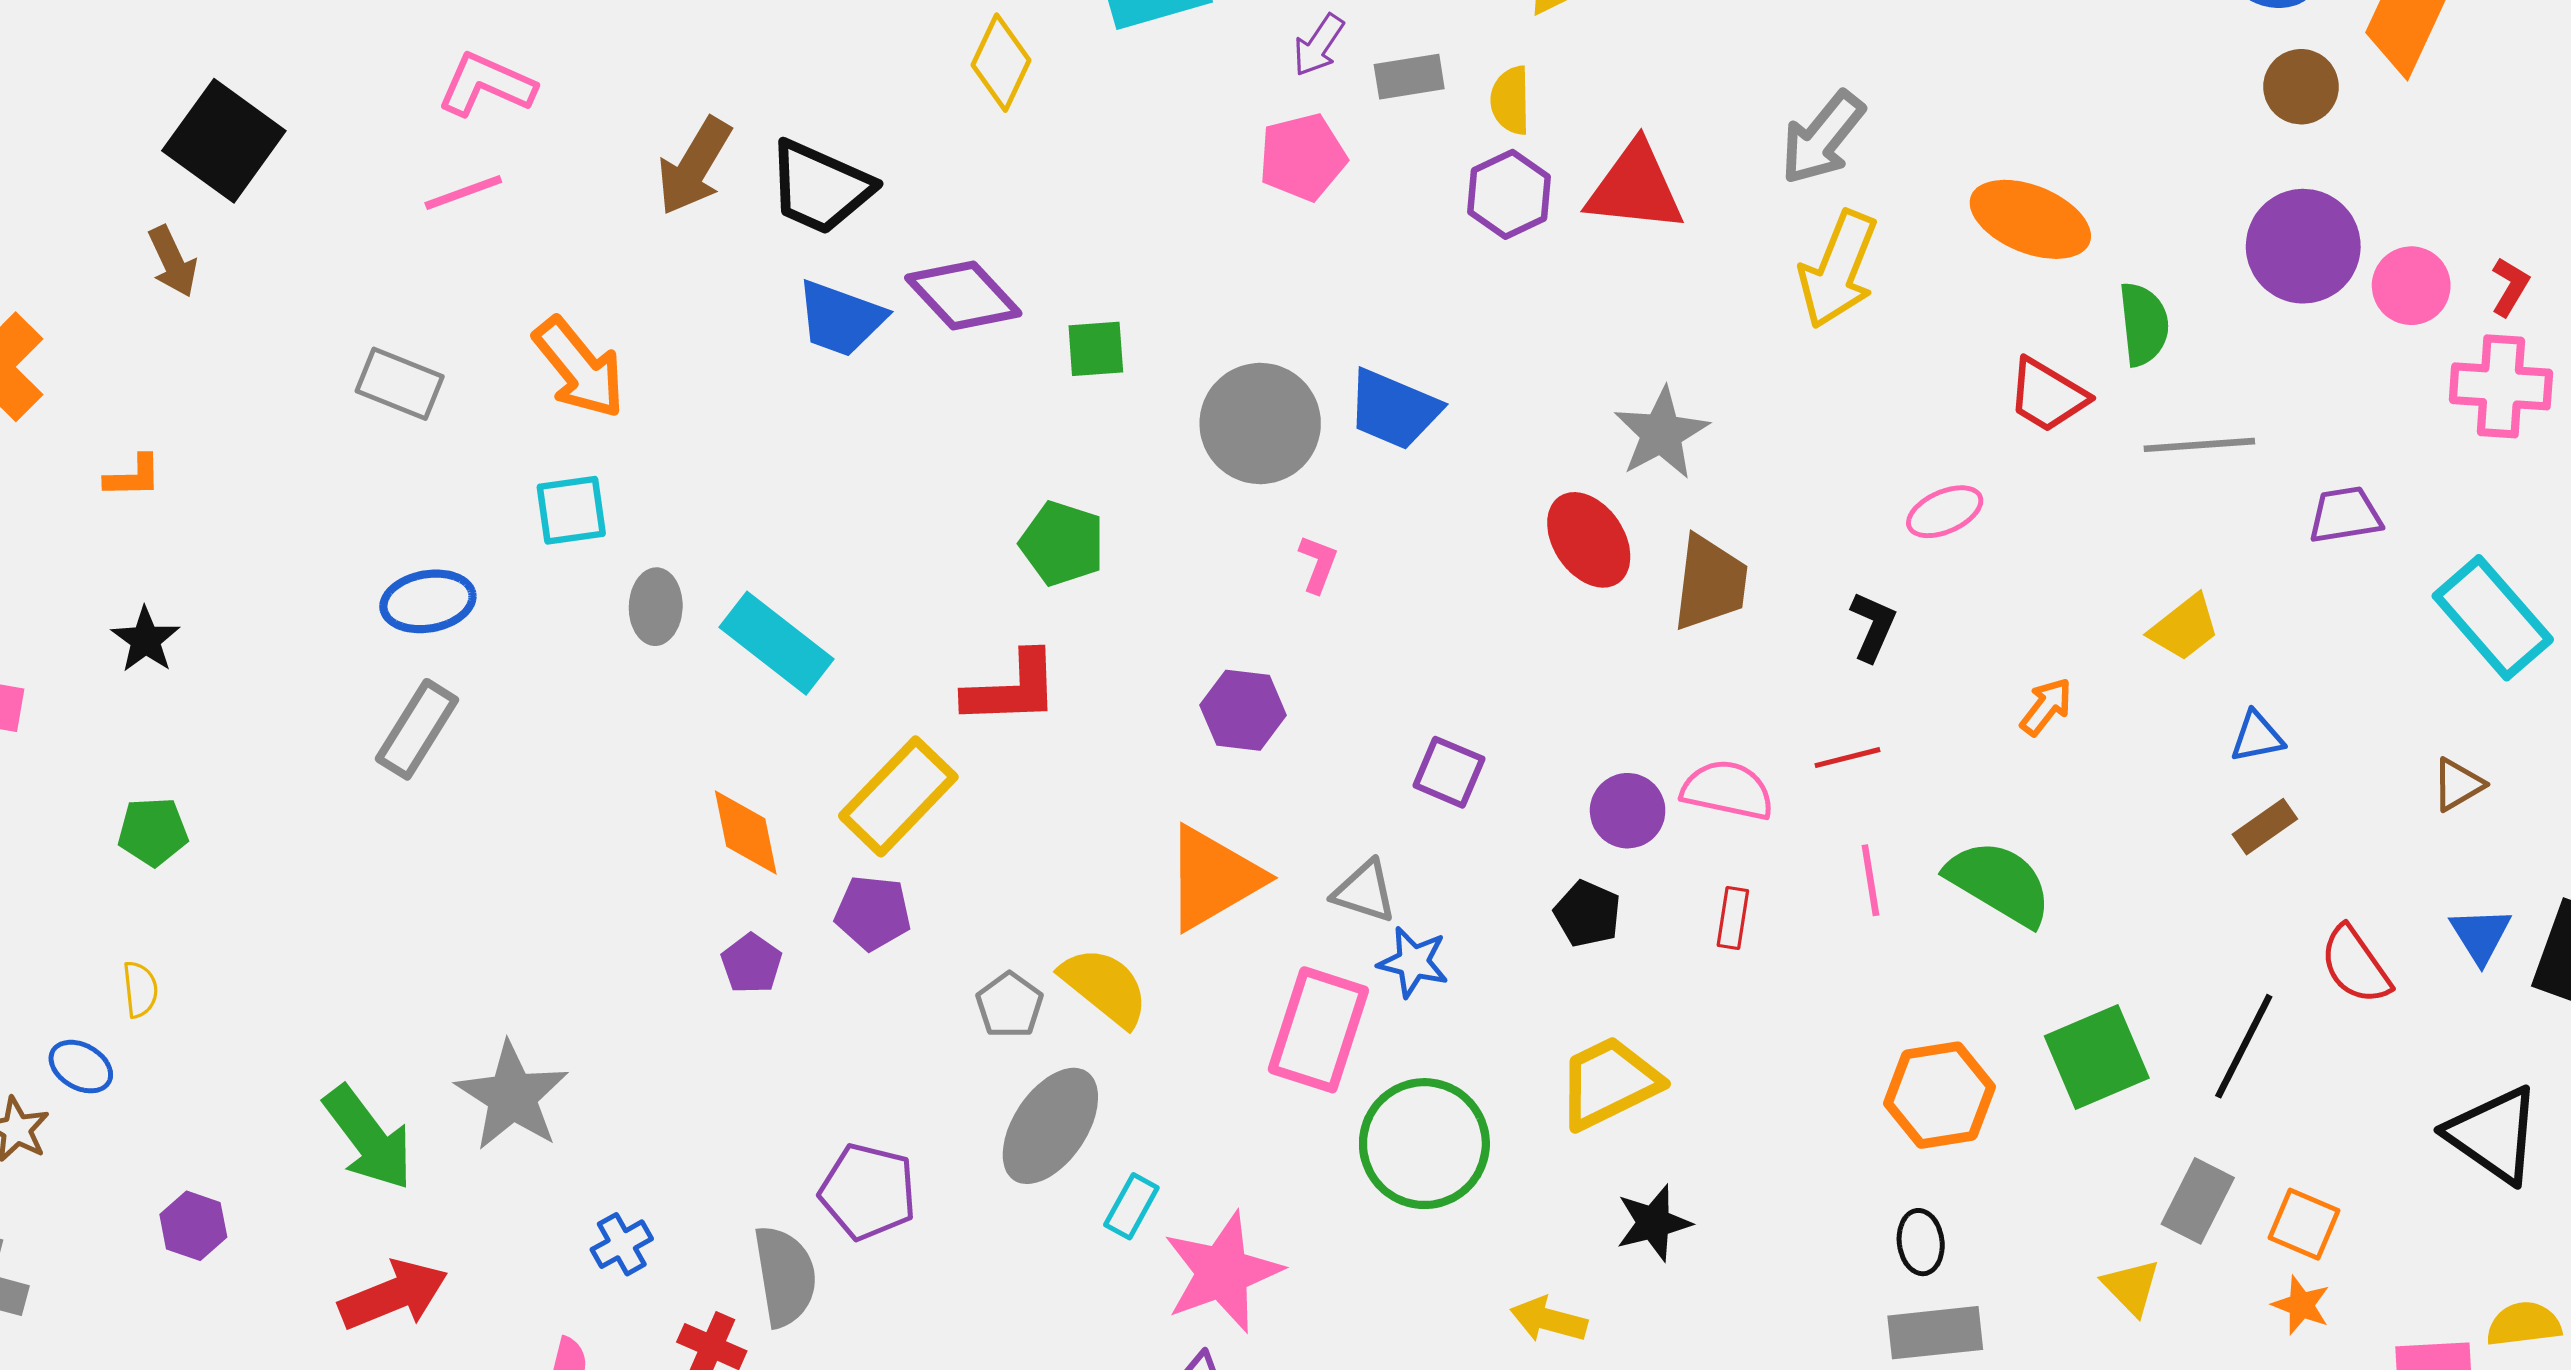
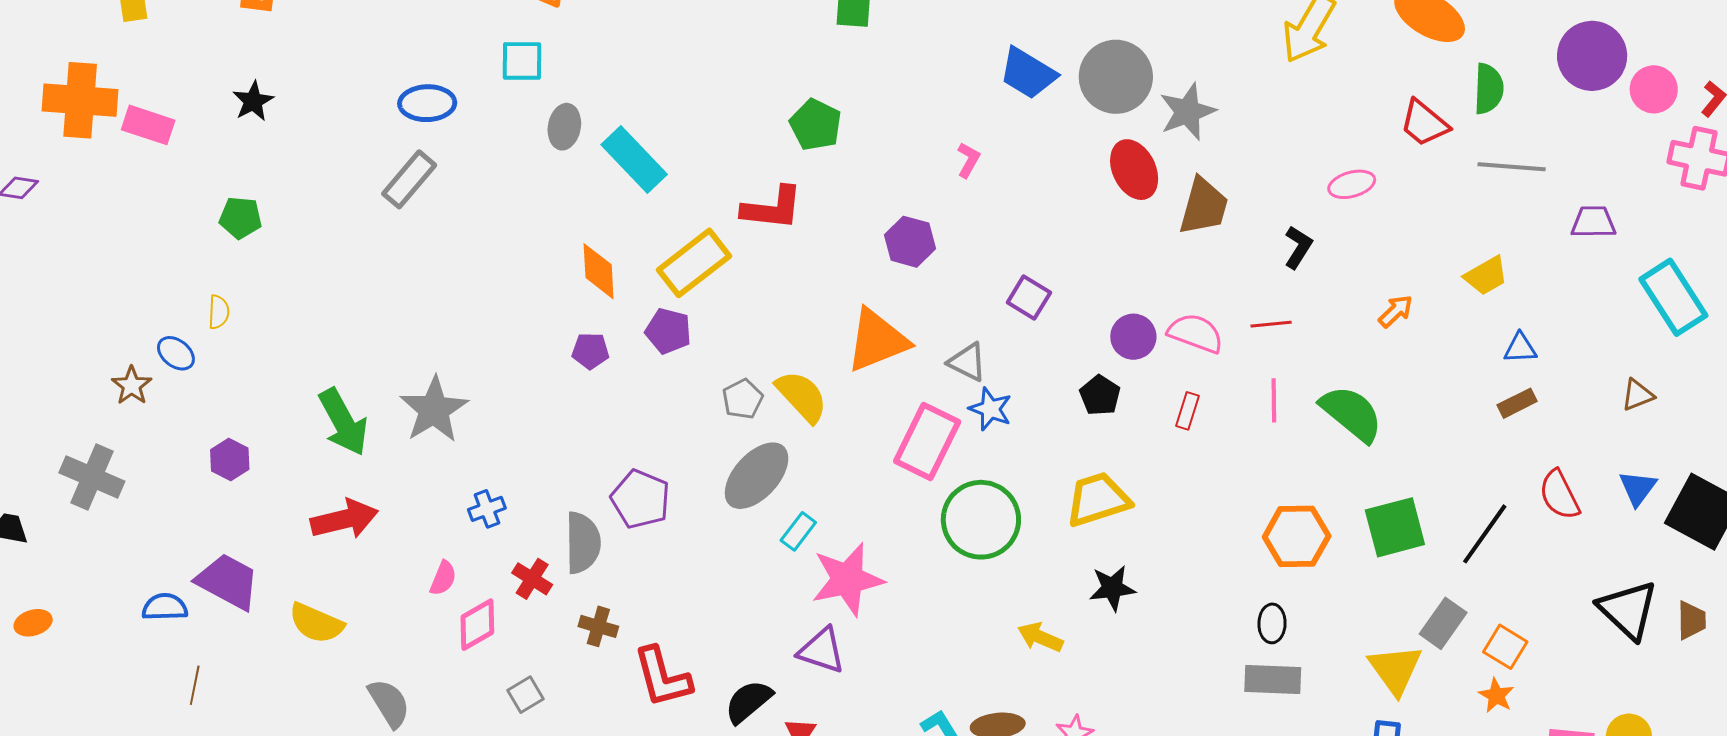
gray circle: (1260, 424) -> (1116, 77), moved
purple pentagon: (751, 964) -> (590, 351), turned 30
yellow triangle: (2131, 1287) -> (1395, 669), size x1.5

